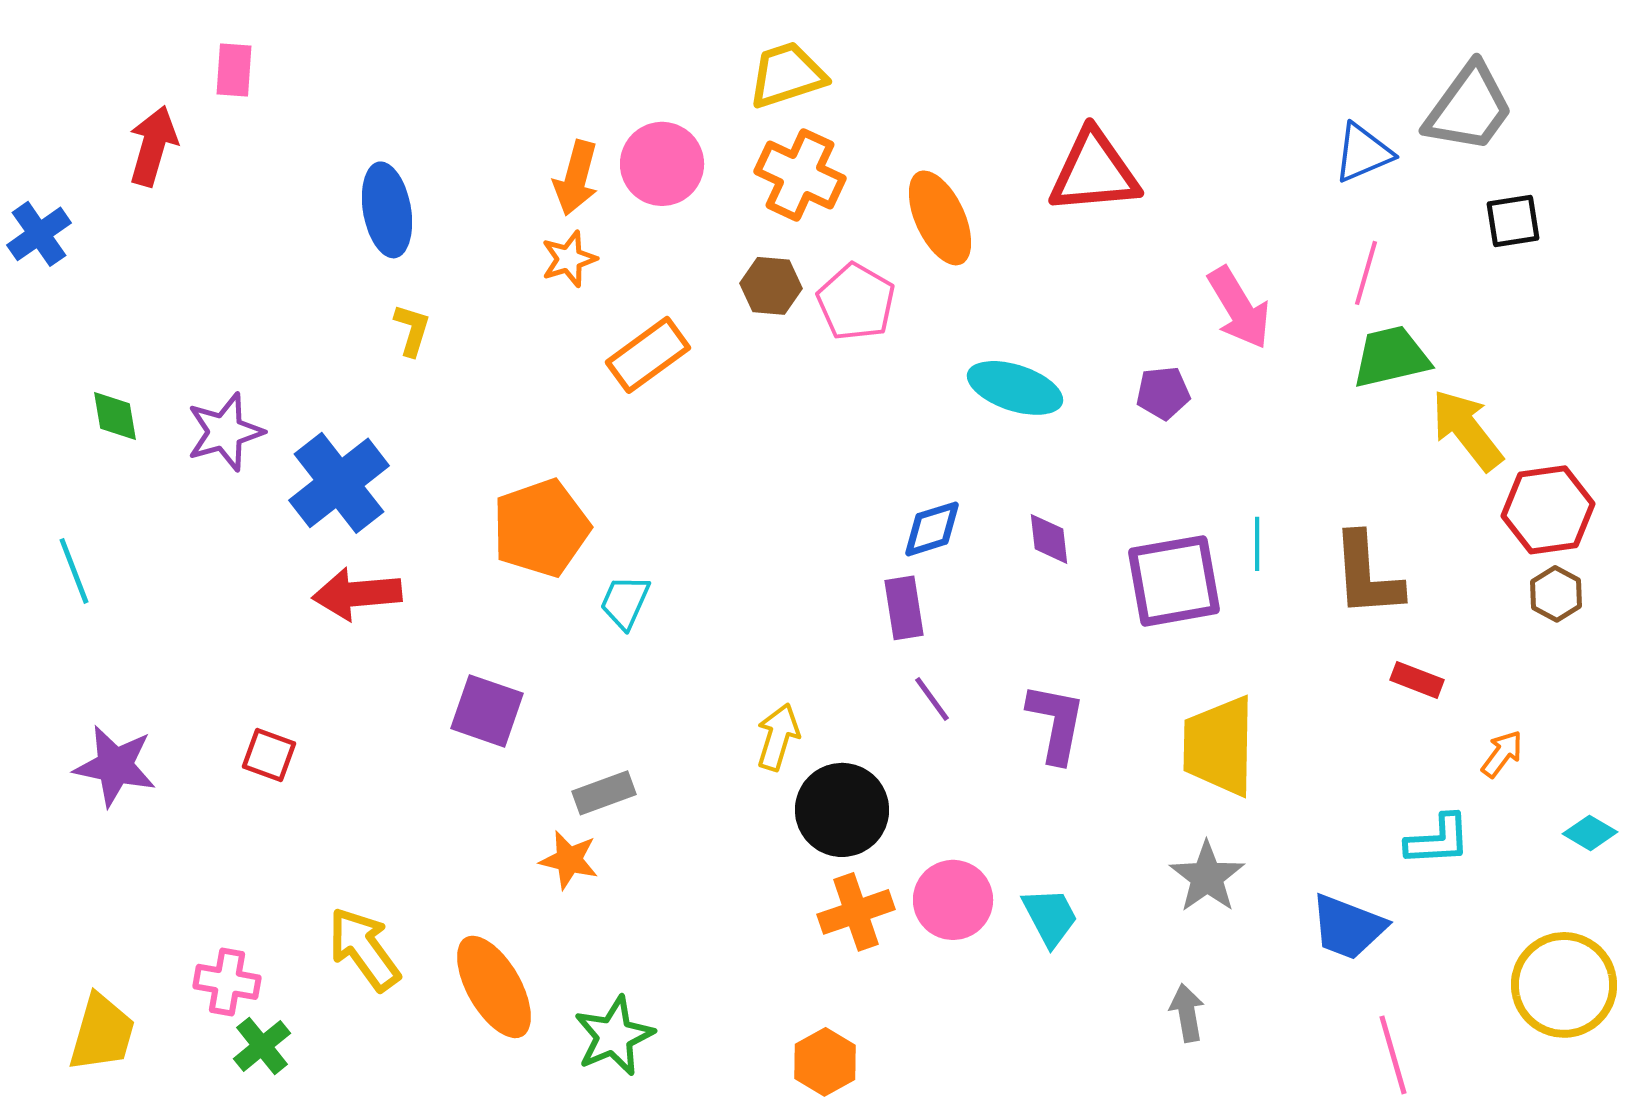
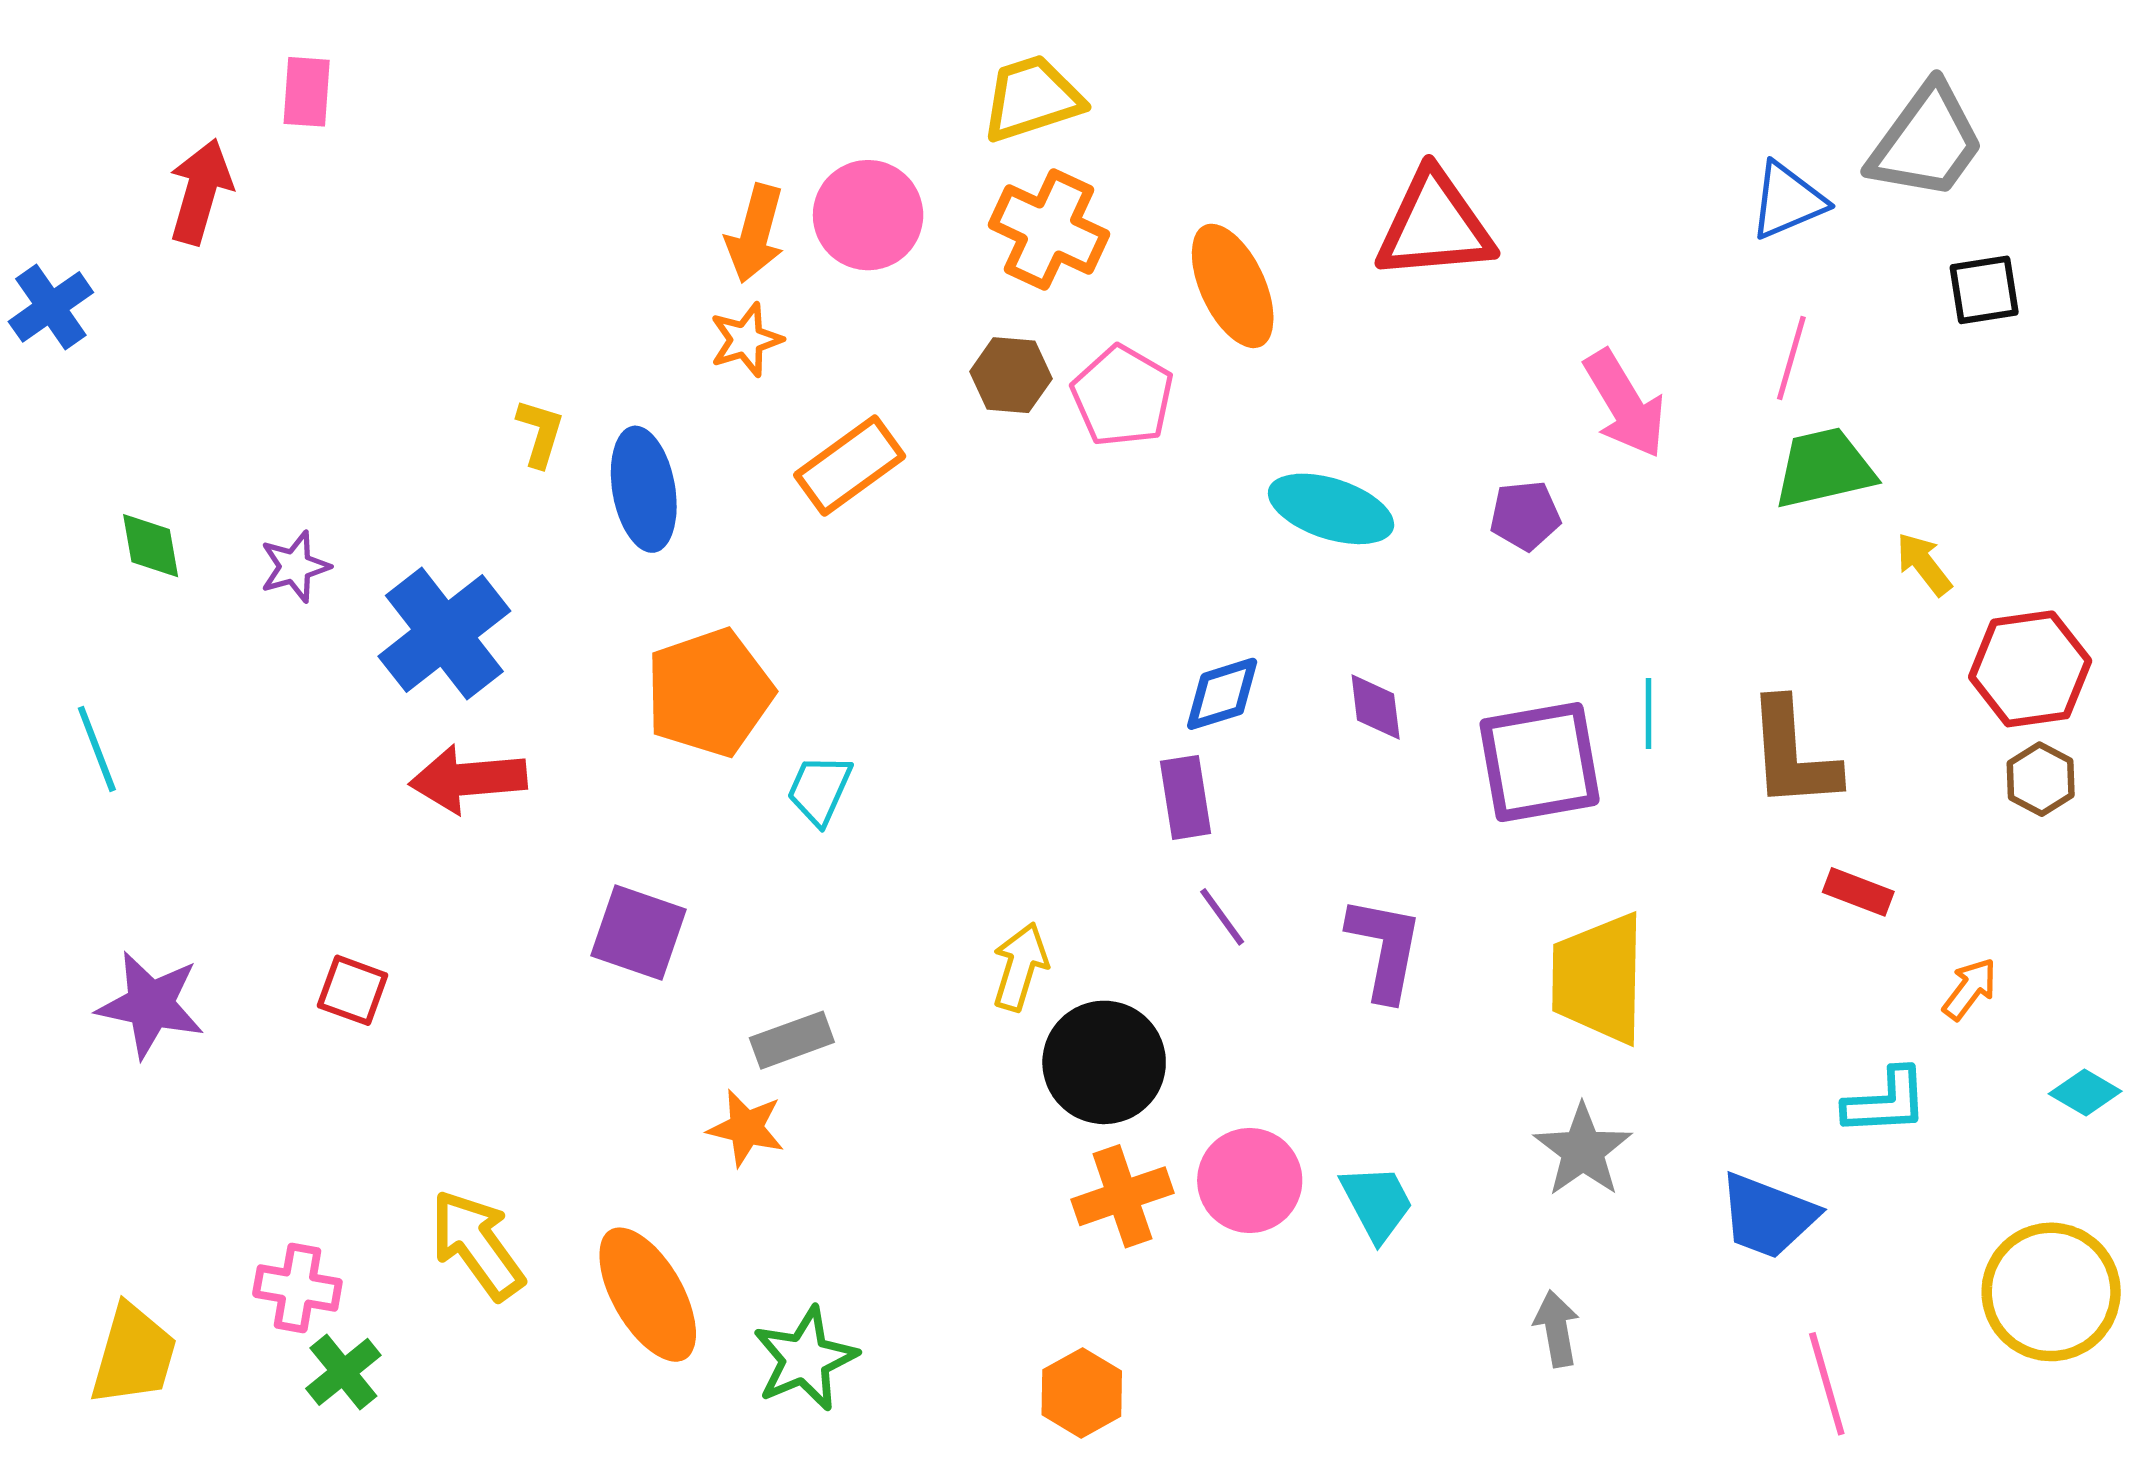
blue ellipse: (387, 210) -> (644, 489), moved
yellow arrow: (1467, 430) -> (1924, 564), size x0.6
purple star: (225, 432) -> (295, 567), size x0.7

